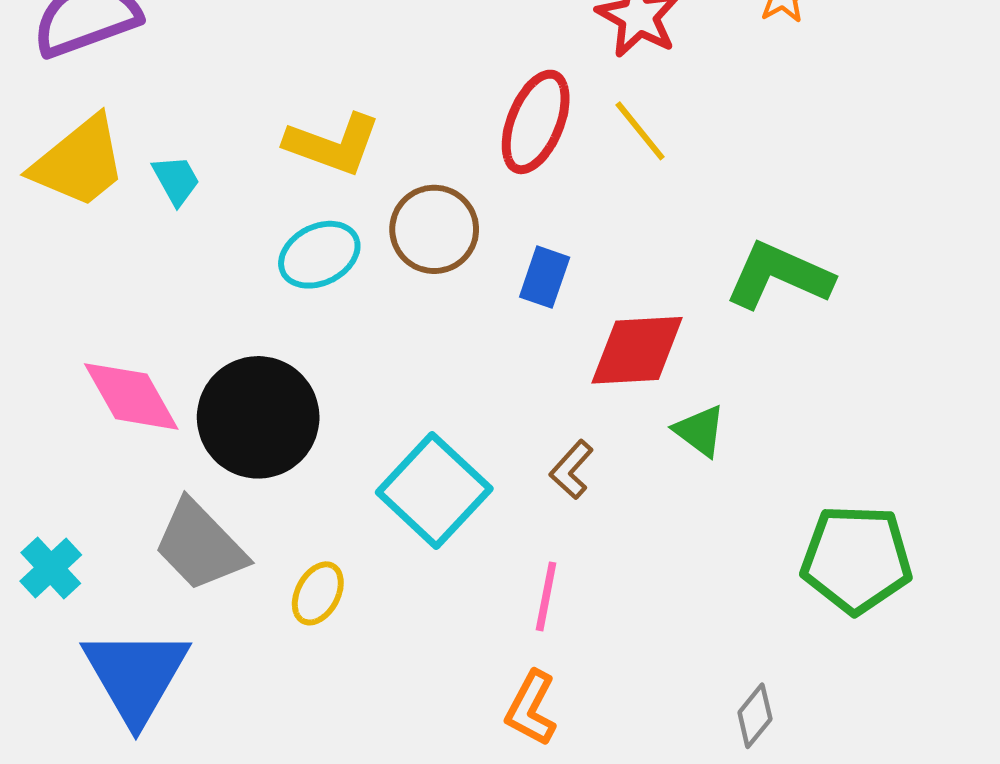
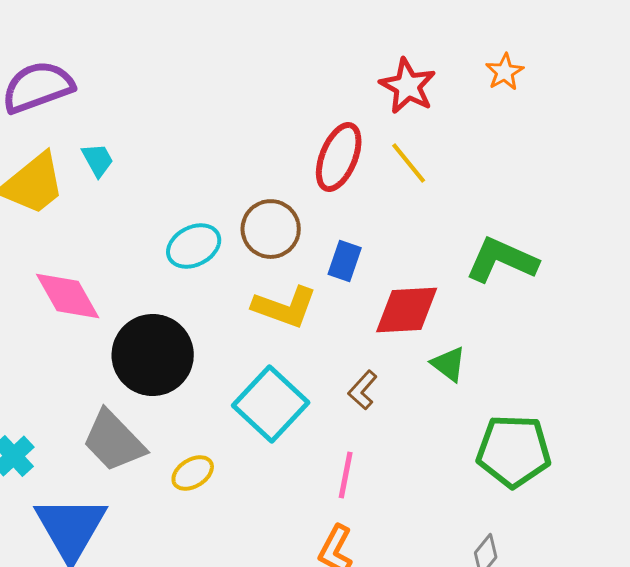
yellow L-shape: (333, 144) -> (285, 307), moved
cyan trapezoid: (176, 180) -> (98, 160), moved
pink diamond: (131, 396) -> (68, 296), moved
green pentagon: (856, 559) -> (514, 451), moved
yellow ellipse: (318, 593) -> (193, 473), turned 30

